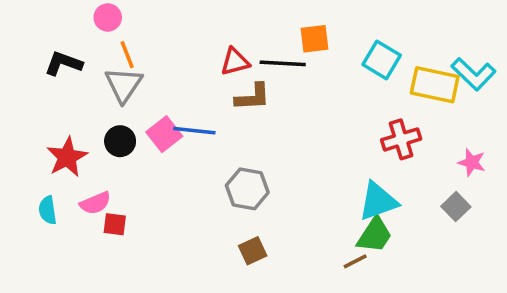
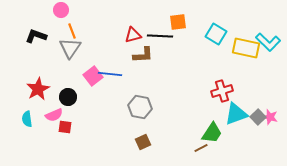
red cross: (401, 139) -> (222, 91), moved
black circle: (120, 141) -> (68, 97), moved
pink star: (472, 162) -> (270, 117), moved
cyan triangle: (378, 201) -> (236, 114), moved

